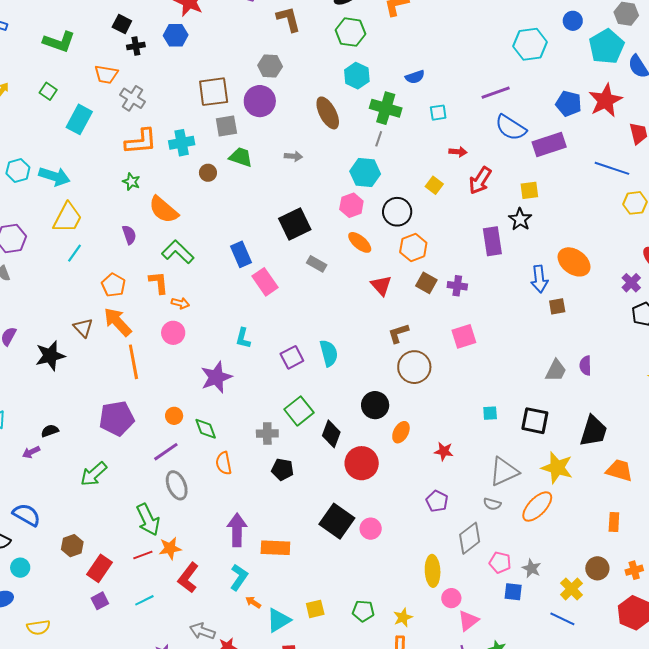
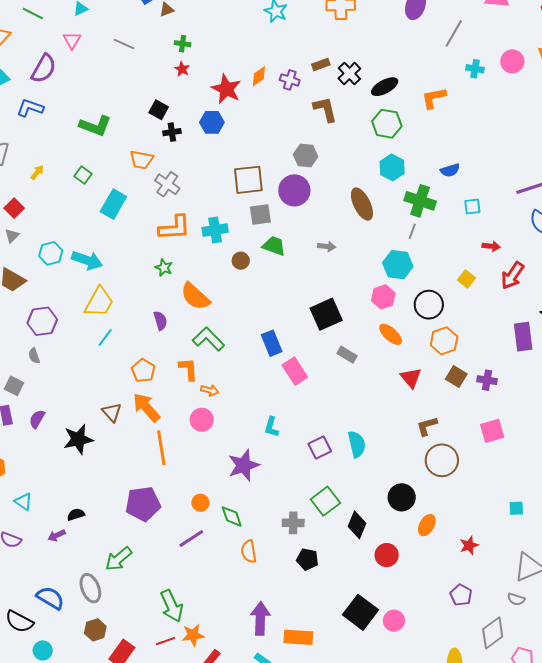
red star: (444, 451) -> (469, 545), turned -30
red circle: (362, 463) -> (387, 555), size x0.7
gray ellipse: (177, 485) -> (90, 588), moved

